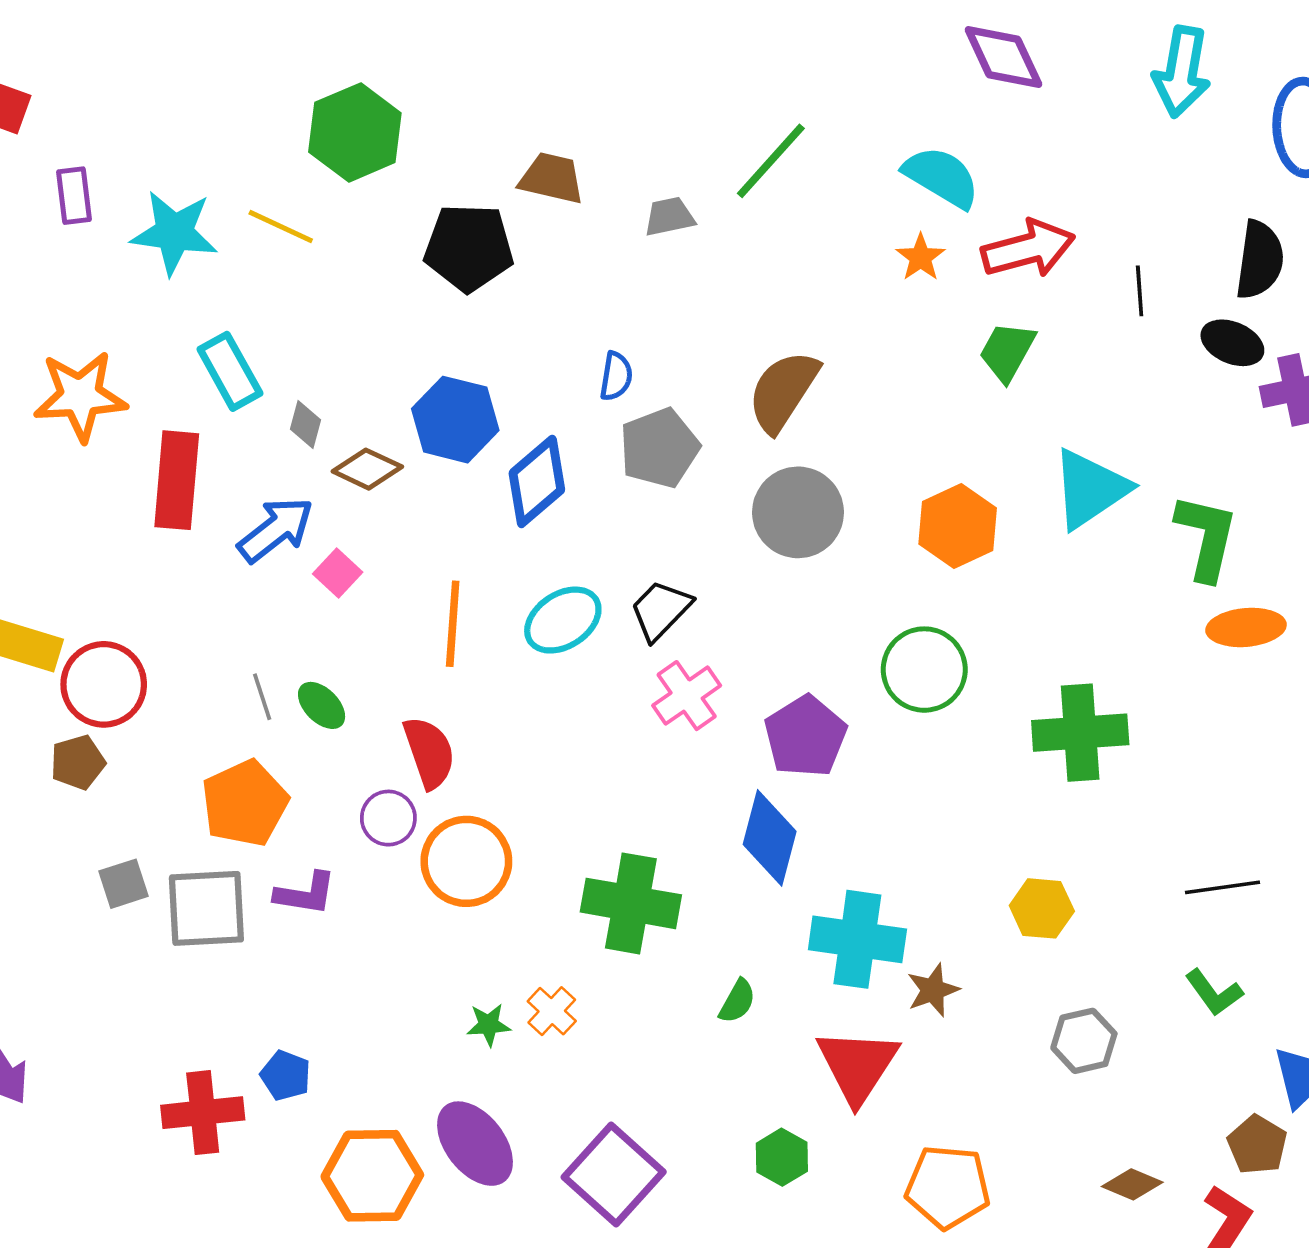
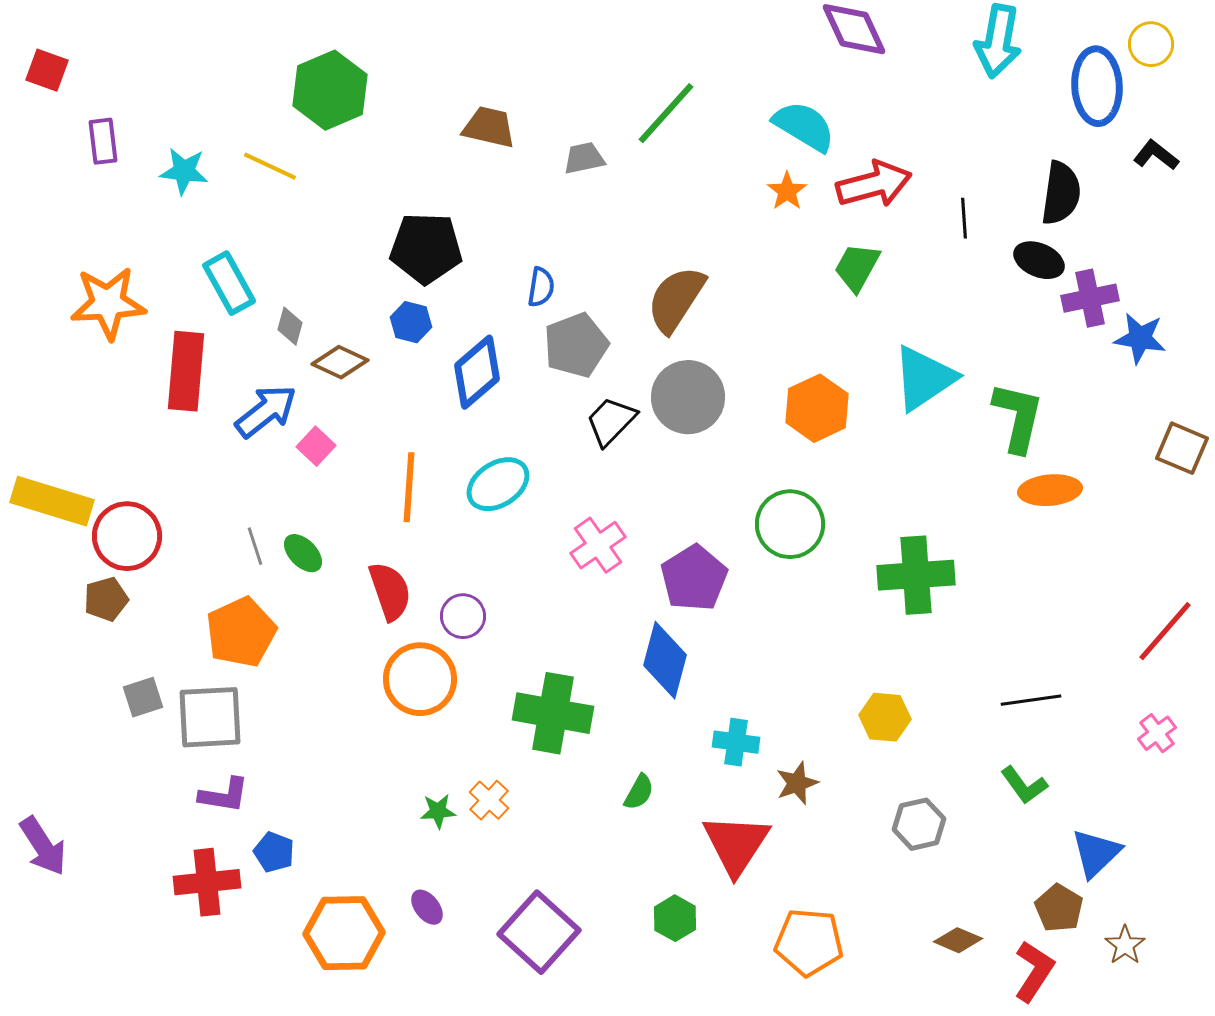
cyan star: (174, 233) -> (184, 171), size x0.7
black pentagon: (469, 248) -> (426, 248), moved
blue hexagon: (455, 420) -> (411, 322), size x0.6
black trapezoid: (661, 610) -> (611, 421), moved
purple circle: (388, 818) -> (463, 616), moved
purple L-shape: (305, 894) -> (224, 795), moved
cyan cross: (857, 939) -> (736, 742), size x0.6
purple ellipse: (475, 1144) -> (427, 907), size x0.5

